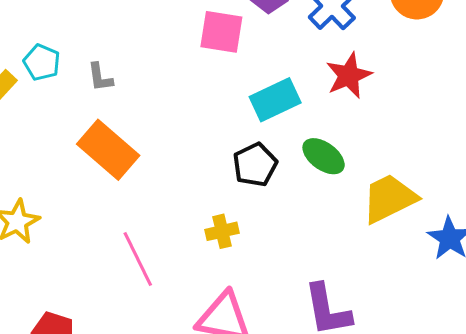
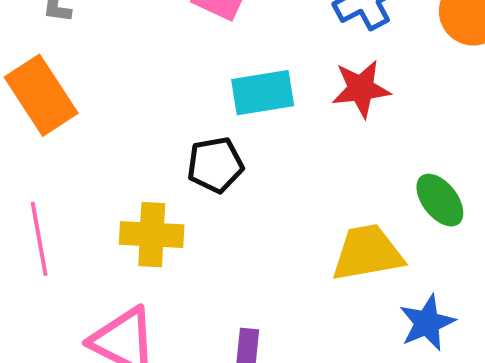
green ellipse: (324, 156) -> (440, 200), moved
yellow cross: (222, 231) -> (152, 235), size x1.5

